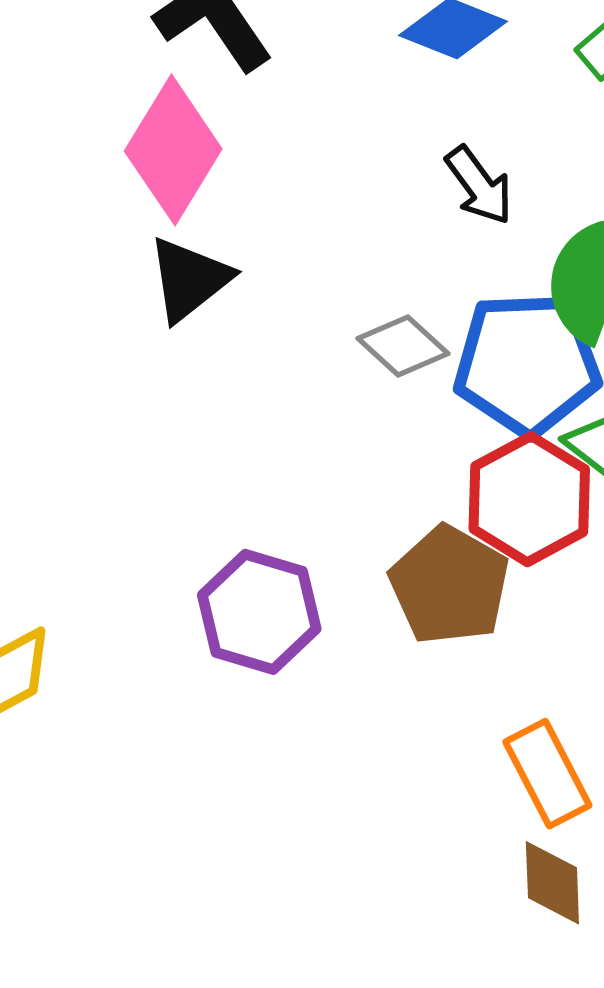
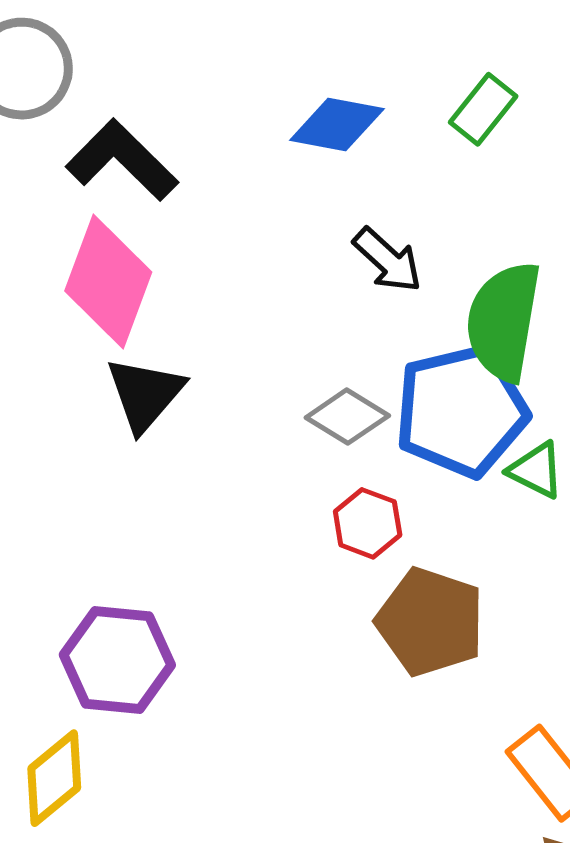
red hexagon: (529, 499) -> (368, 523), moved, size x0.6
purple hexagon: (259, 612) -> (117, 660), moved

